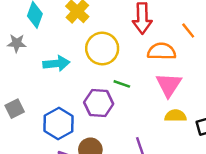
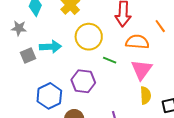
green line: (122, 84) -> (110, 60), moved
gray square: (15, 109) -> (28, 55), moved
yellow semicircle: (175, 116) -> (146, 95), turned 84

